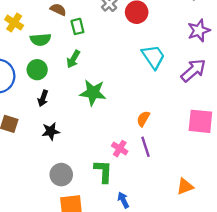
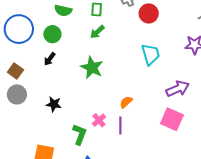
green arrow: (73, 59) -> (97, 32), moved
purple arrow: (193, 70) -> (178, 89), moved
black star: (51, 131) -> (54, 104), moved
gray circle: (61, 175) -> (17, 94), moved

